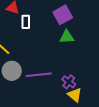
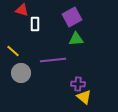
purple line: (39, 75) -> (53, 60), moved
purple cross: (69, 82) -> (78, 84), turned -32

